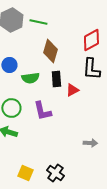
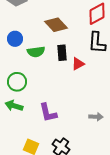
brown diamond: (50, 51) -> (56, 25), turned -60
purple L-shape: (42, 111) -> (48, 113), moved

